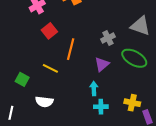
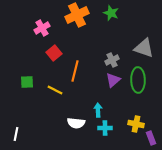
green ellipse: (134, 58) -> (138, 80), turned 60
purple triangle: (102, 64) -> (113, 80), moved
green square: (22, 79) -> (27, 82), moved, turned -32
white semicircle: (44, 102) -> (76, 123), moved

